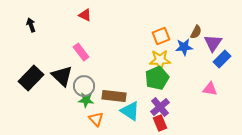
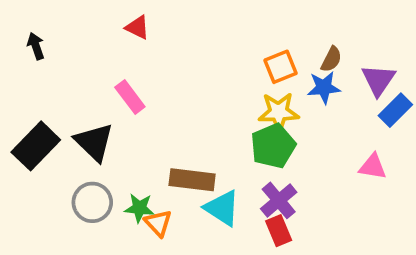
brown semicircle: (196, 32) -> (331, 59), moved
gray circle: (84, 86) -> (92, 202), moved
green star: (86, 100) -> (139, 208), moved

